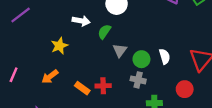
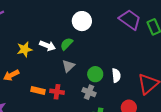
white arrow: (81, 21) -> (48, 46), moved
gray triangle: (120, 50) -> (68, 66), moved
orange rectangle: (82, 88) -> (38, 91), turned -32

